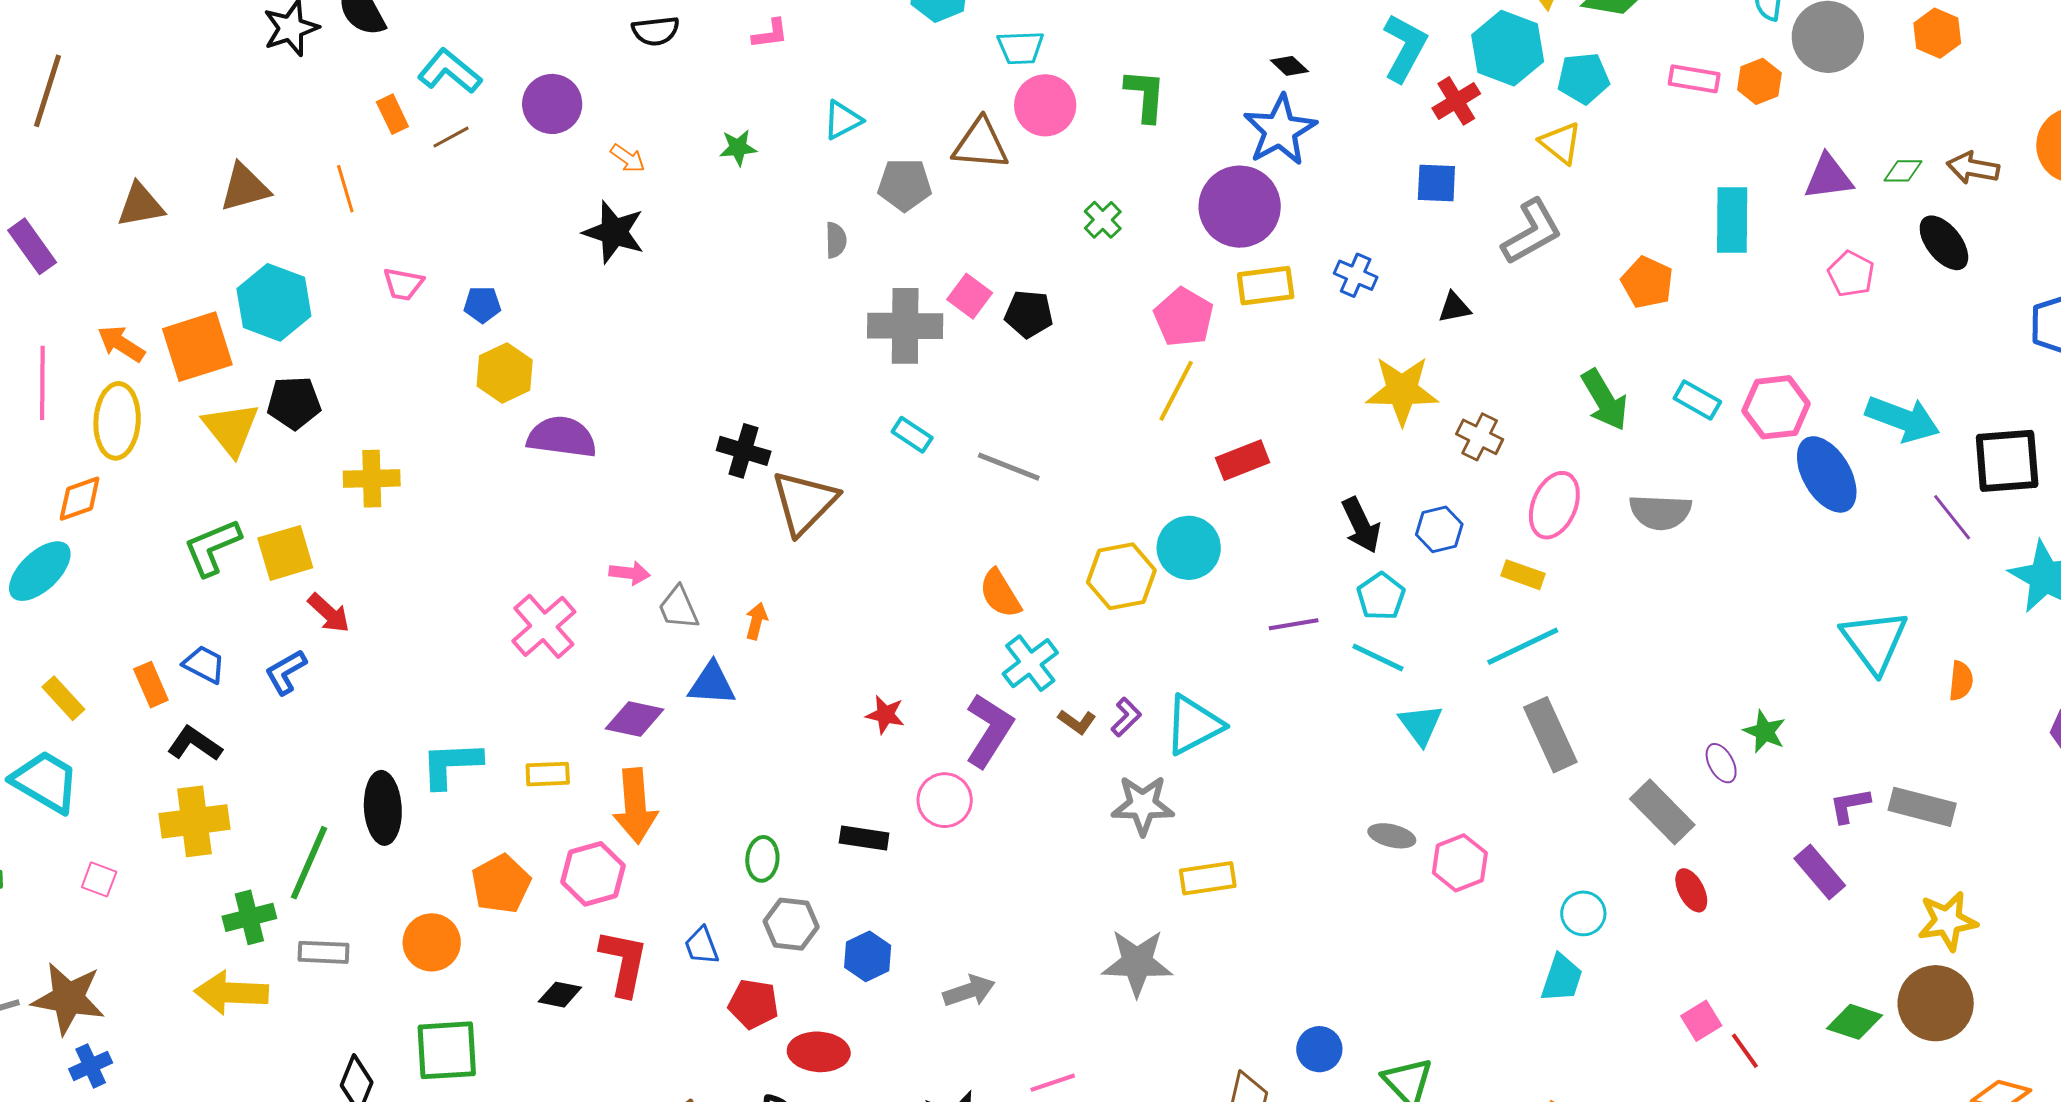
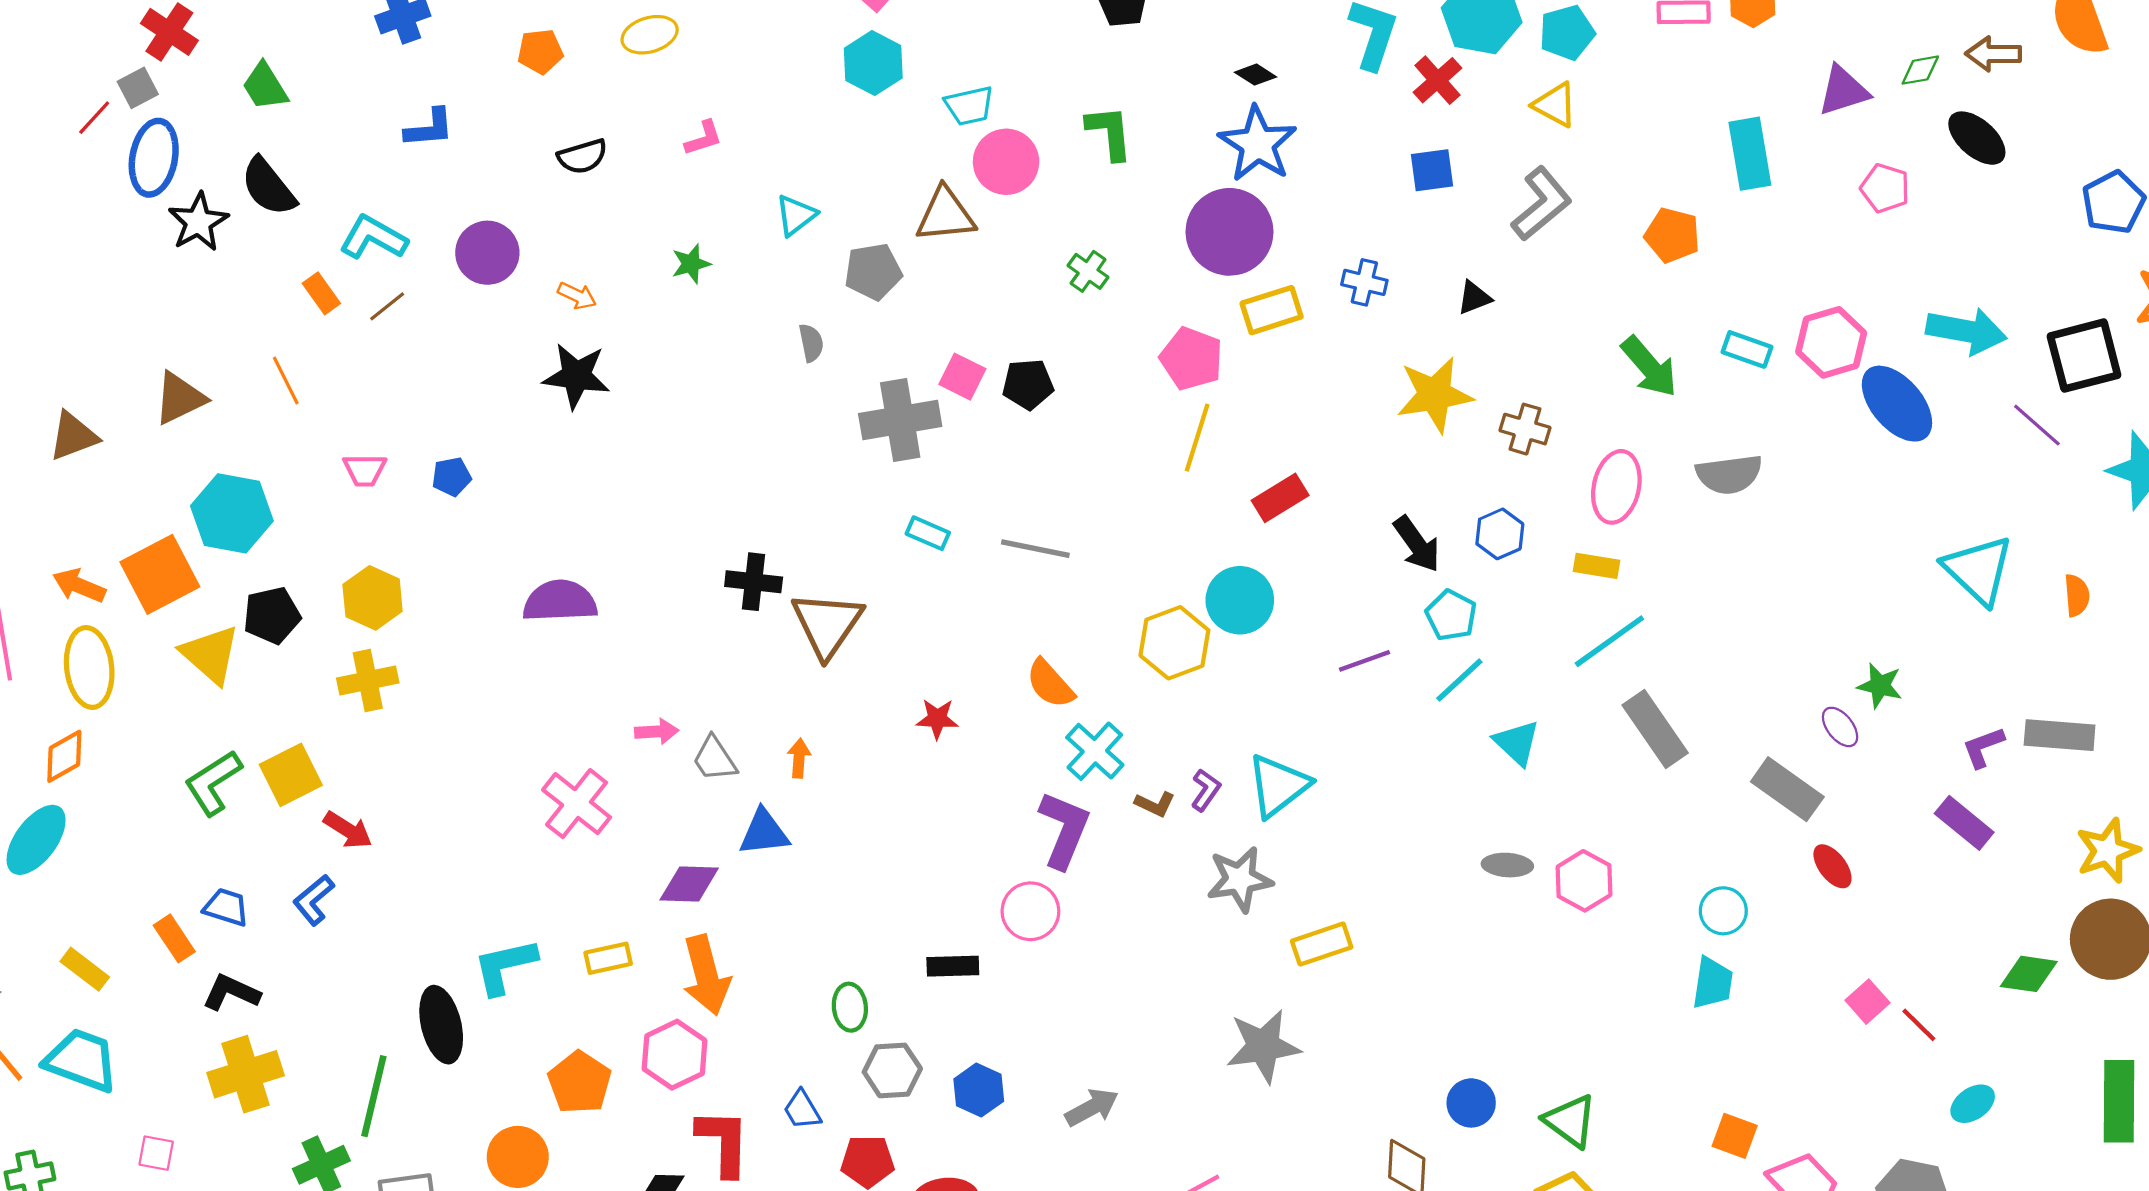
yellow hexagon: (505, 373) -> (373, 598), moved
cyan line: (1378, 657) -> (1459, 680), turned -58
red star: (885, 715) -> (937, 719), moved

